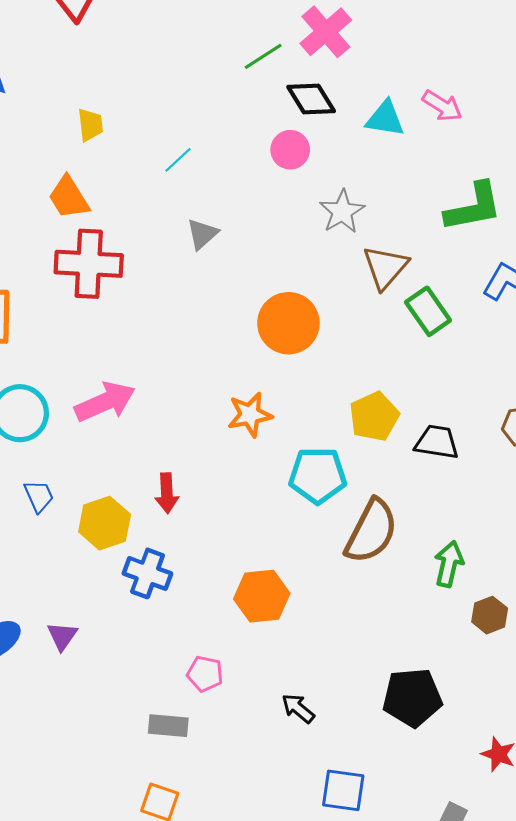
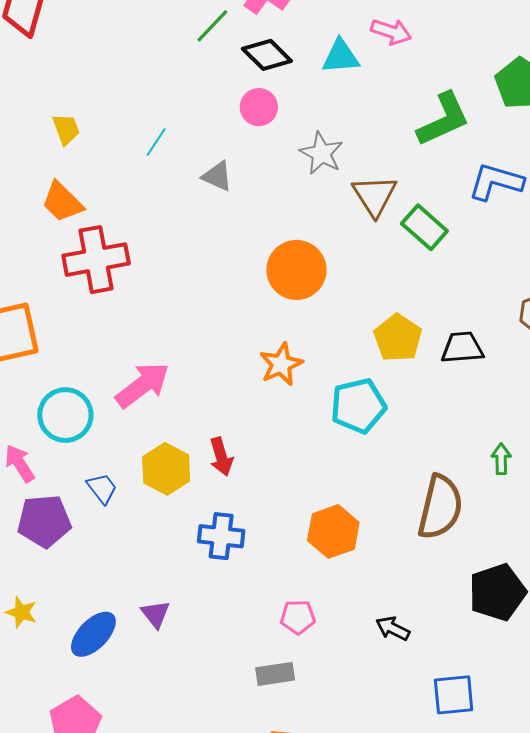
gray triangle: (202, 234) -> (217, 176), moved, turned -40
yellow hexagon: (105, 523) -> (166, 469), moved
brown semicircle: (371, 531) -> (440, 507), moved
green arrow: (449, 564) -> (501, 459), size x0.7

